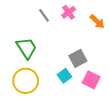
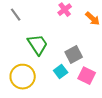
gray line: (44, 15) -> (16, 15), moved
green trapezoid: (27, 48) -> (38, 45), moved

